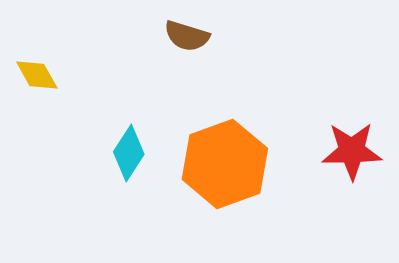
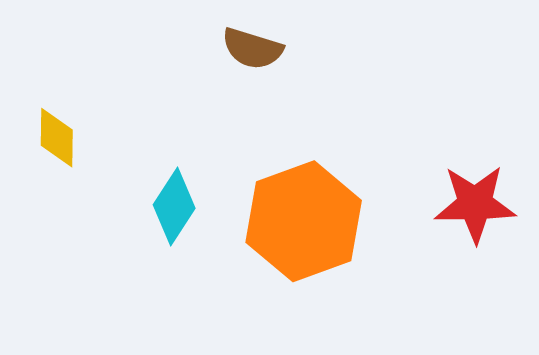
yellow diamond: (37, 75) -> (57, 138), moved, turned 30

